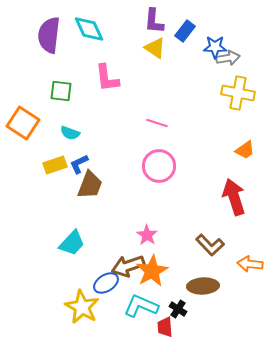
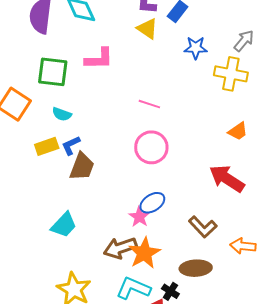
blue star: (215, 47) -> (196, 48), moved
gray arrow: (228, 58) -> (244, 41), moved, turned -40
pink L-shape: (107, 78) -> (99, 59), turned -84
green square: (61, 91) -> (53, 72), size x1.4
red arrow: (234, 197) -> (227, 179), turned -39
blue ellipse: (106, 283) -> (152, 203), moved

